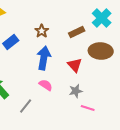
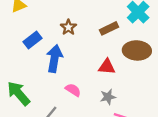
blue arrow: (44, 58) -> (55, 59), moved
red triangle: (75, 65) -> (107, 67), turned -42

